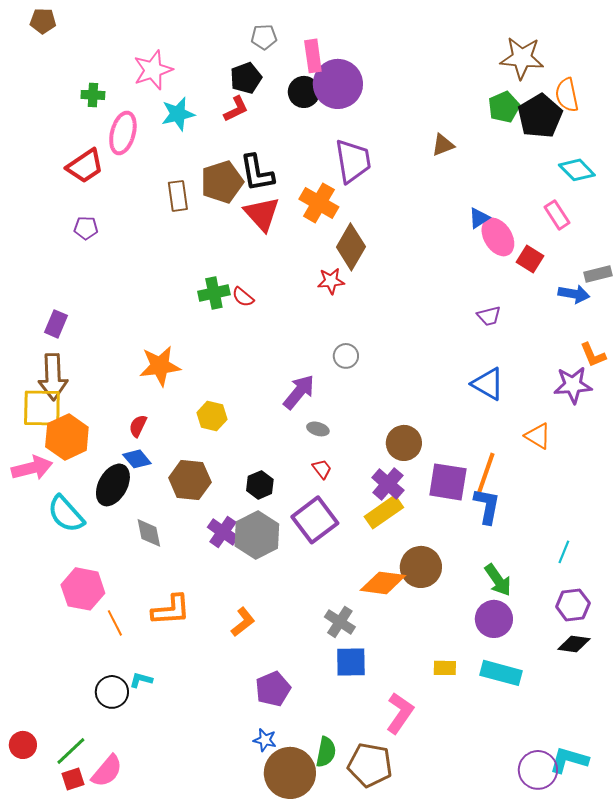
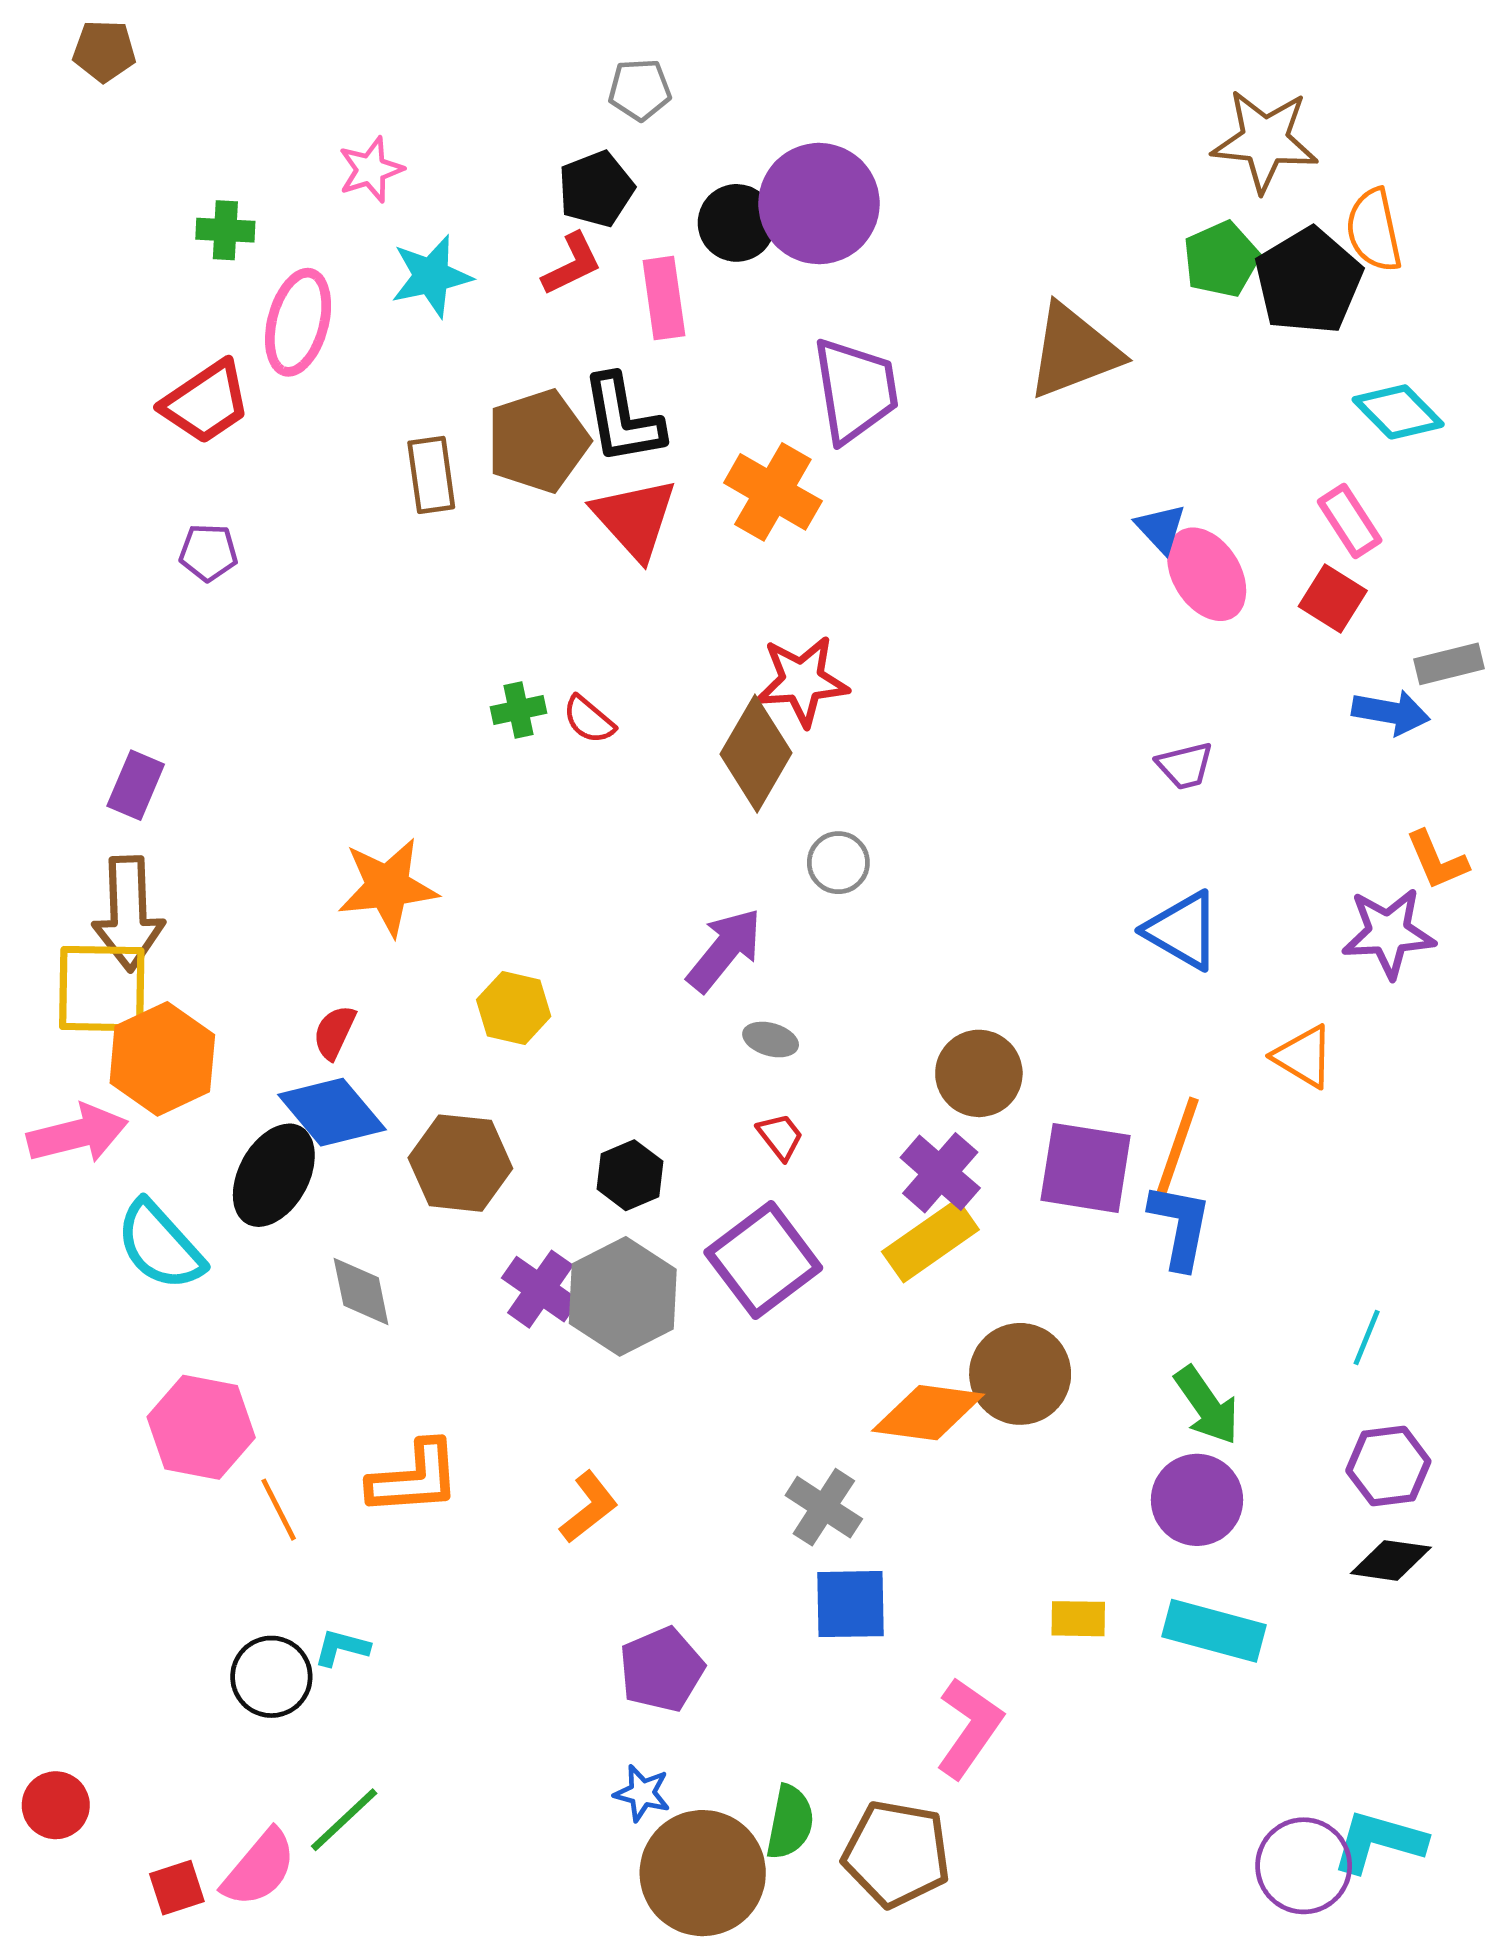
pink rectangle: (313, 56) -> (664, 298), moved
pink star: (153, 70) -> (371, 170), size x0.7
brown triangle: (443, 145) -> (1073, 351), size x1.8
blue triangle: (479, 218) -> (1161, 528), turned -40
brown diamond: (351, 247) -> (756, 754), moved
red square: (530, 259) -> (1333, 599), moved
red star: (331, 281) -> (802, 681), size x1.4
green cross: (214, 293) -> (519, 710), size x0.7
blue diamond: (137, 459) -> (332, 1112), size x1.5
green line: (71, 751) -> (344, 1820), moved

